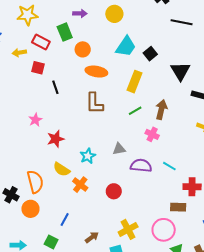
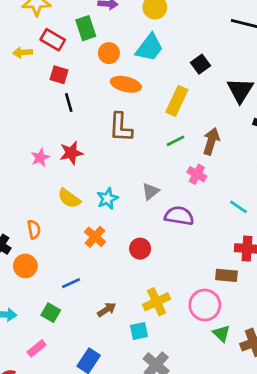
cyan trapezoid: (126, 46) -> (149, 48), moved
red square: (38, 68) -> (59, 75), moved
pink star: (35, 120) -> (40, 158), moved
red star: (56, 139) -> (71, 153), moved
gray triangle: (119, 149) -> (151, 191), turned -32
cyan line: (169, 166) -> (239, 207), moved
yellow semicircle: (62, 169) -> (69, 198), moved
orange semicircle: (35, 182) -> (34, 229), size x0.6
blue line: (65, 219) -> (71, 283), turned 32

